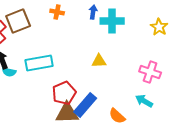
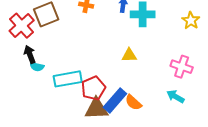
cyan rectangle: (39, 63) -> (68, 79), moved
orange semicircle: (117, 116) -> (133, 103), moved

